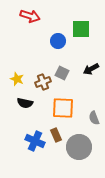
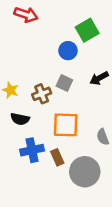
green square: (81, 29) -> (87, 30), turned -30
blue circle: (58, 41) -> (68, 51), moved
blue cross: (35, 141) -> (32, 150), moved, turned -36

